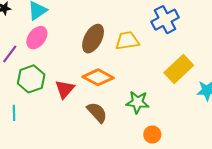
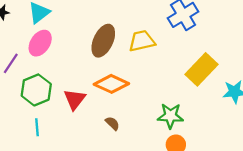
green star: (138, 102) -> (170, 116), moved
brown semicircle: (97, 112) -> (112, 123), size x0.6
cyan line: (14, 113) -> (37, 127), moved

